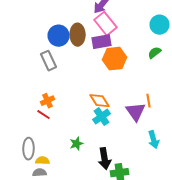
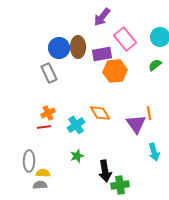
pink rectangle: (106, 24) -> (125, 39), moved
red line: (44, 115) -> (44, 127), turned -40
cyan cross: (102, 117) -> (76, 125), moved

